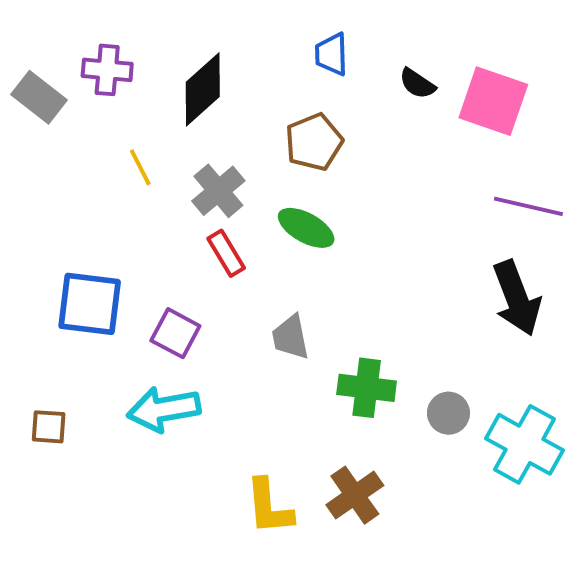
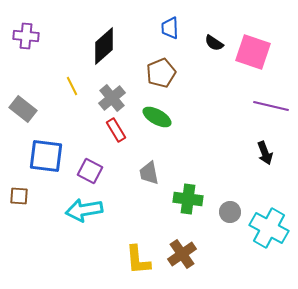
purple cross: (107, 70) -> (26, 36), moved
gray rectangle: (39, 97) -> (23, 109), moved
black arrow: (517, 298) -> (265, 153), size x0.6
brown square: (49, 427) -> (19, 196), moved

